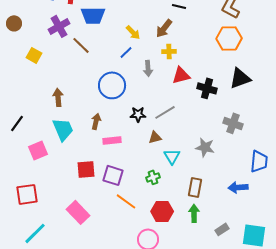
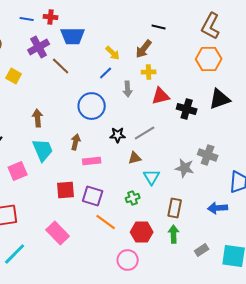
gray cross: (233, 123) -> (208, 155), moved

